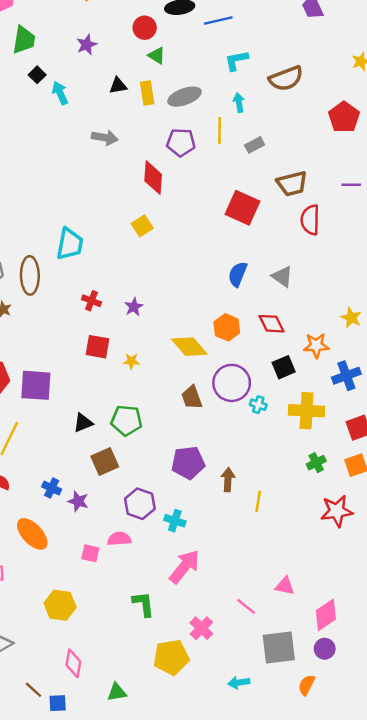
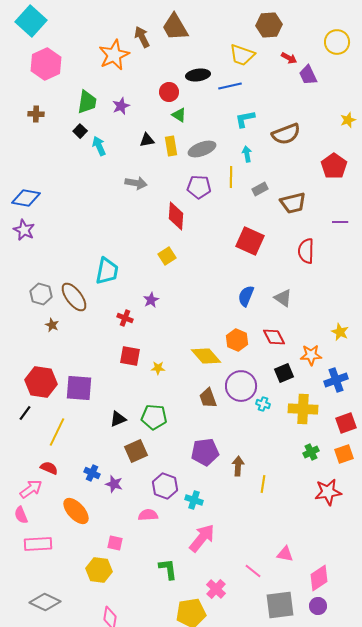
green trapezoid: (24, 40) -> (87, 102), moved
brown trapezoid: (292, 184) -> (293, 203), moved
brown ellipse: (30, 275) -> (74, 297), turned -36
purple star: (134, 307) -> (151, 300), moved
pink square: (90, 553) -> (115, 543), moved

